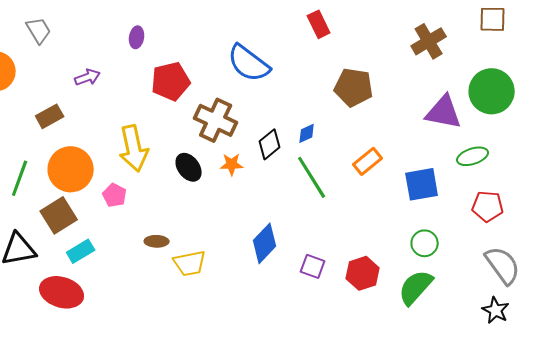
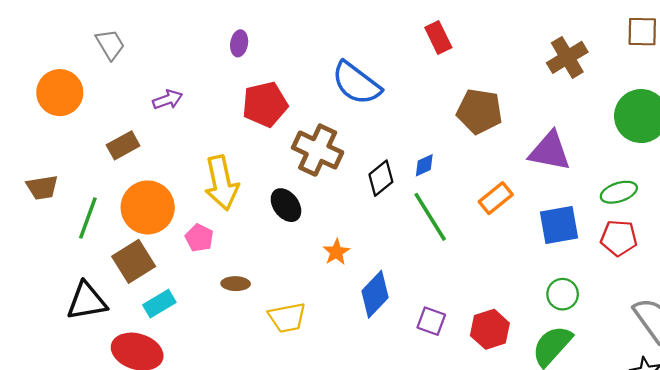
purple ellipse: (137, 37) -> (239, 43), moved
purple triangle: (444, 112) -> (550, 151), moved
orange star: (232, 164) -> (336, 252), moved, turned -30
red pentagon: (488, 206) -> (619, 238), moved
brown ellipse: (157, 241) -> (236, 284), moved

